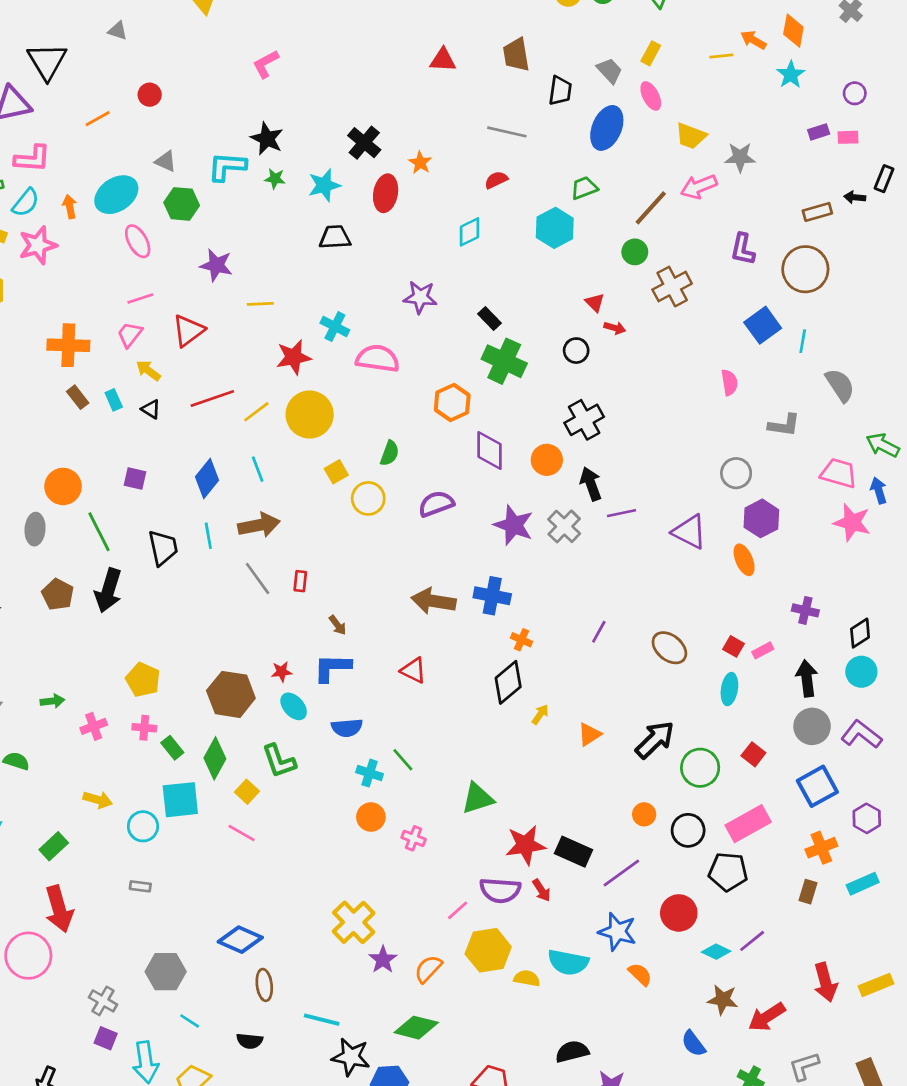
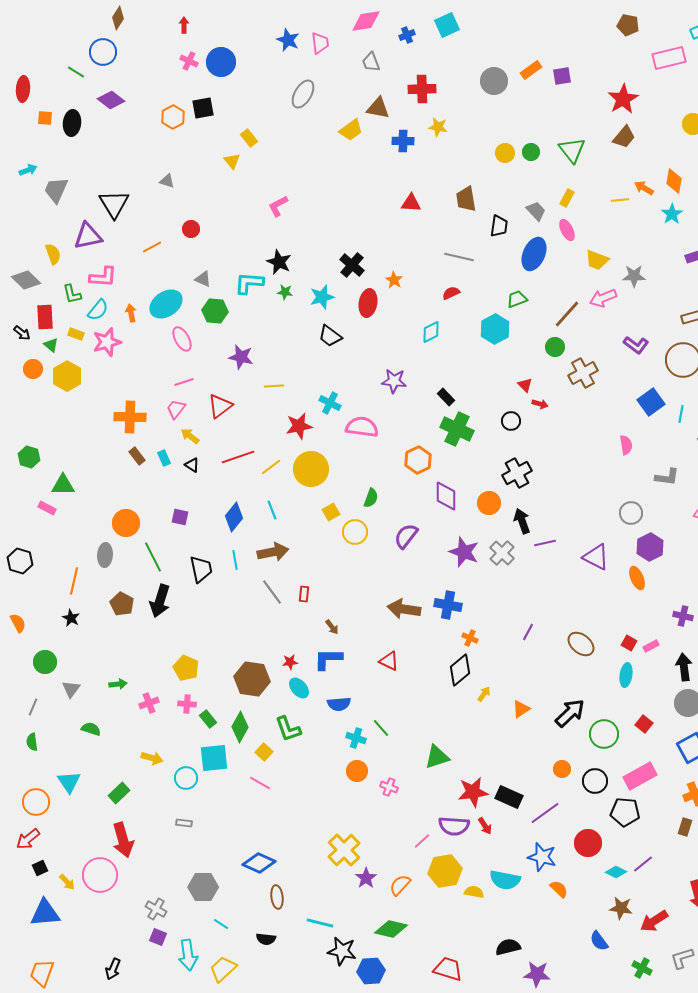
black trapezoid: (335, 237) -> (330, 336), turned -140
purple L-shape: (743, 249) -> (636, 345), turned -65
purple semicircle: (436, 504) -> (406, 536), turned -32

